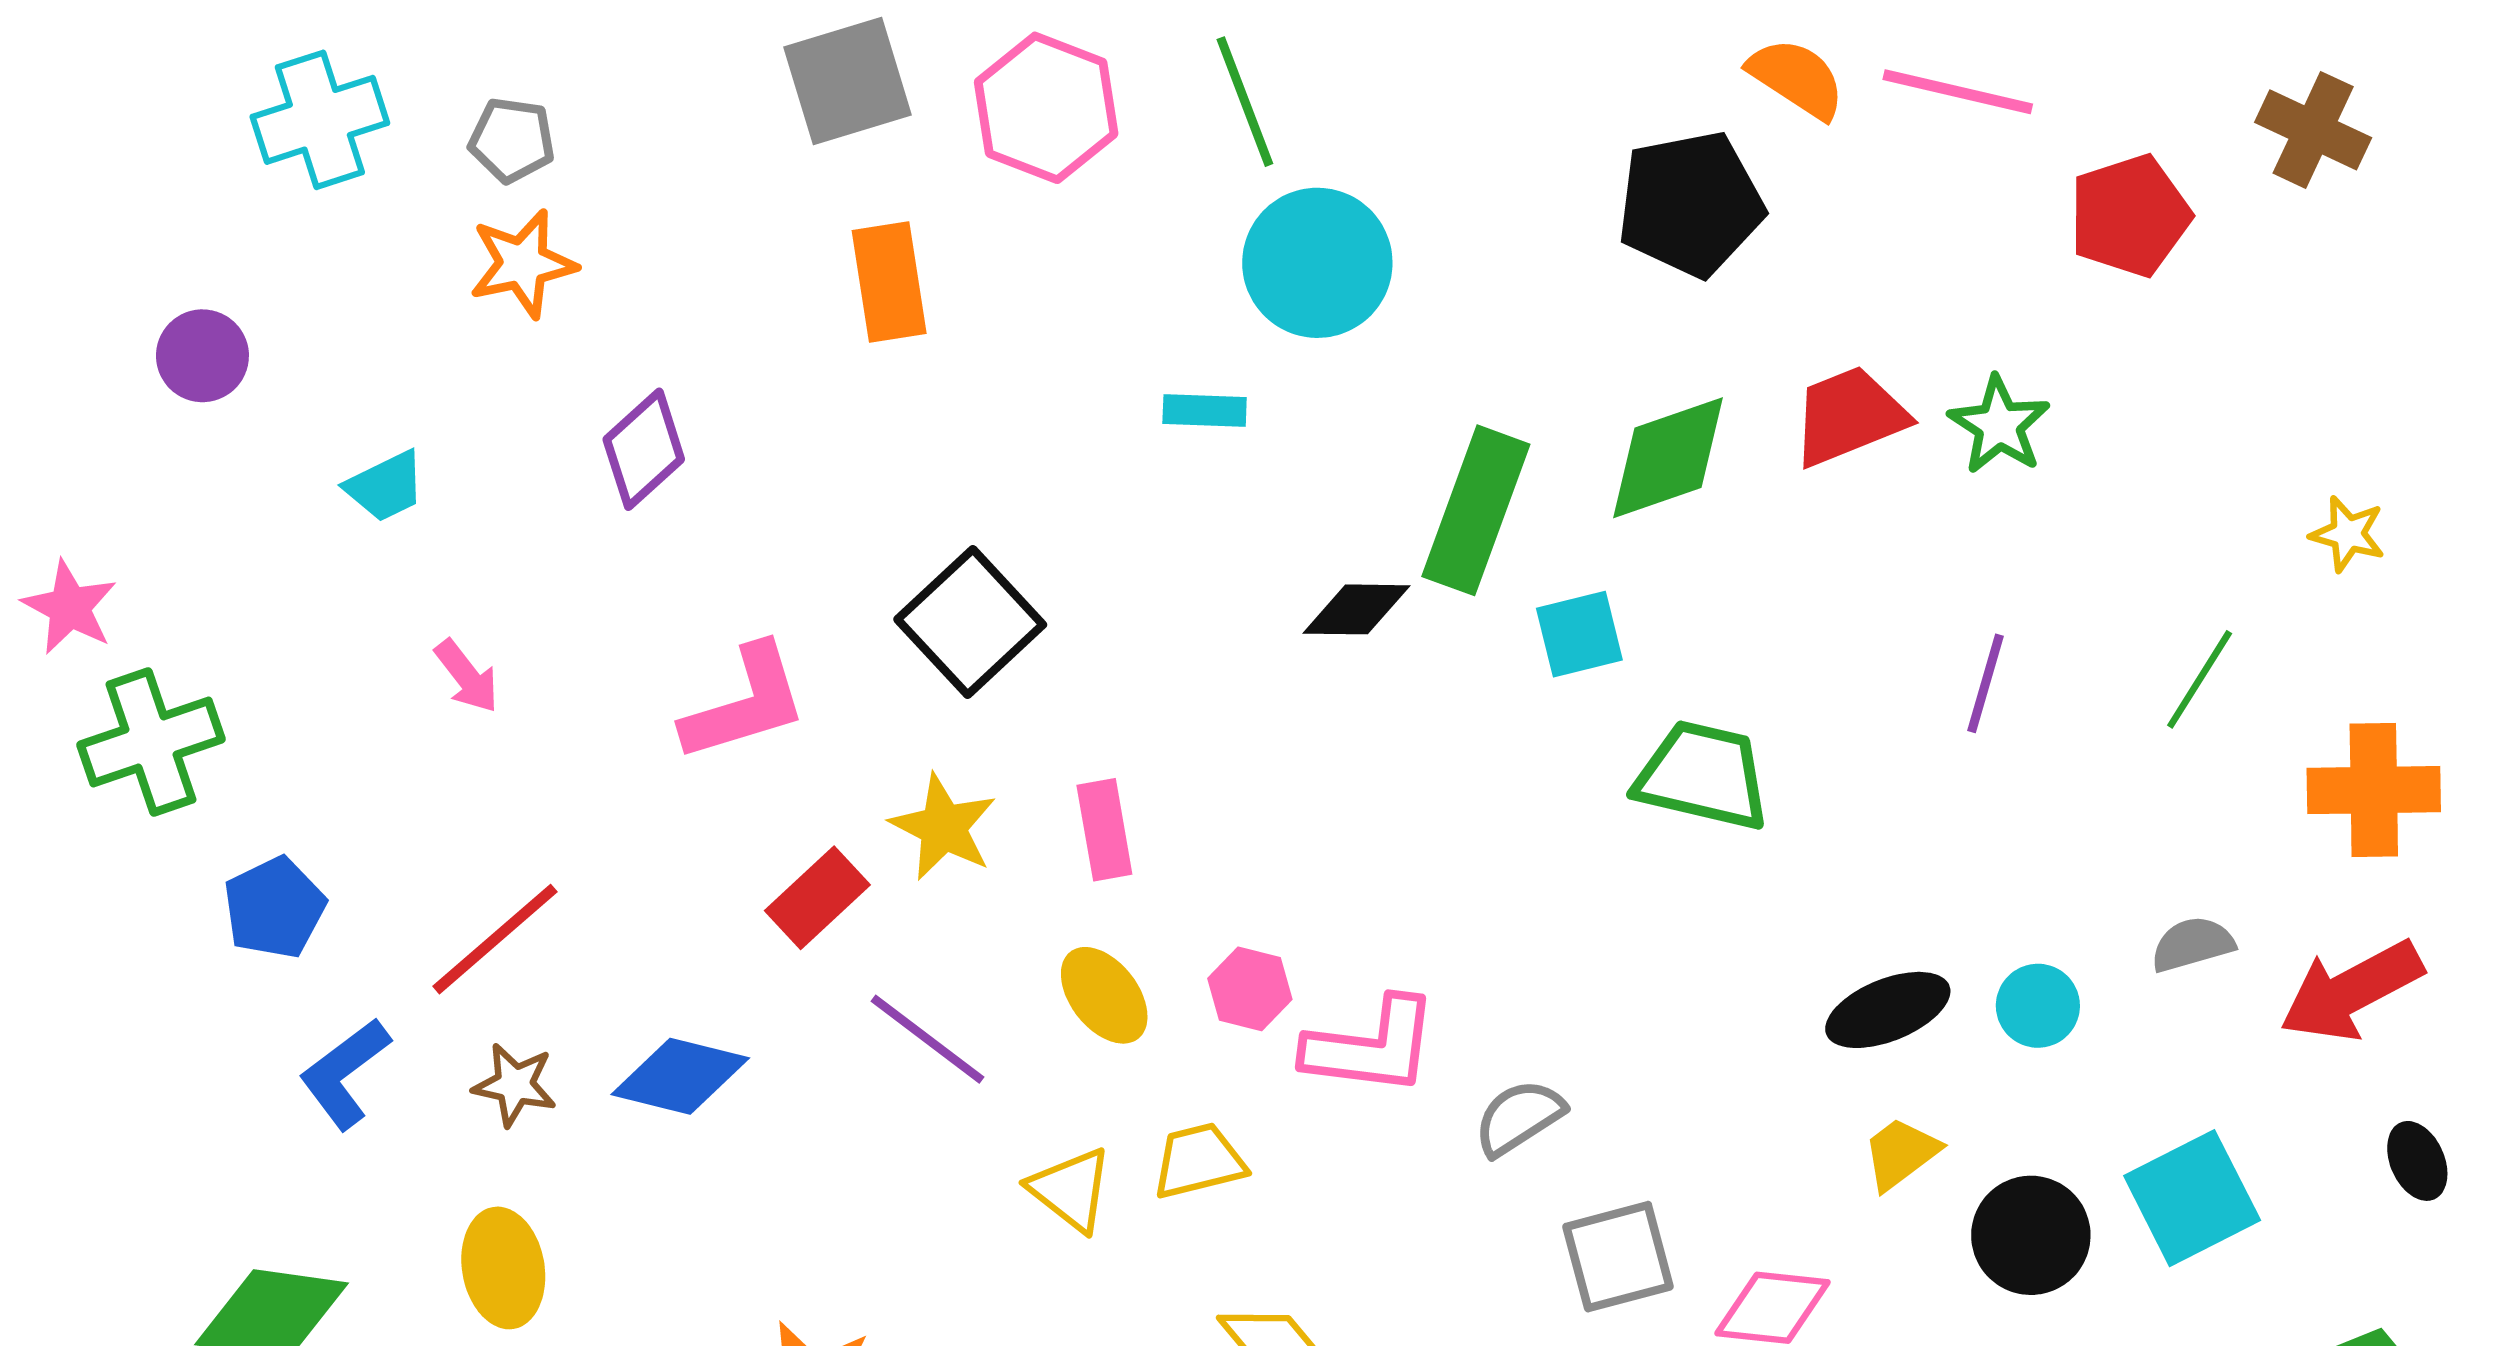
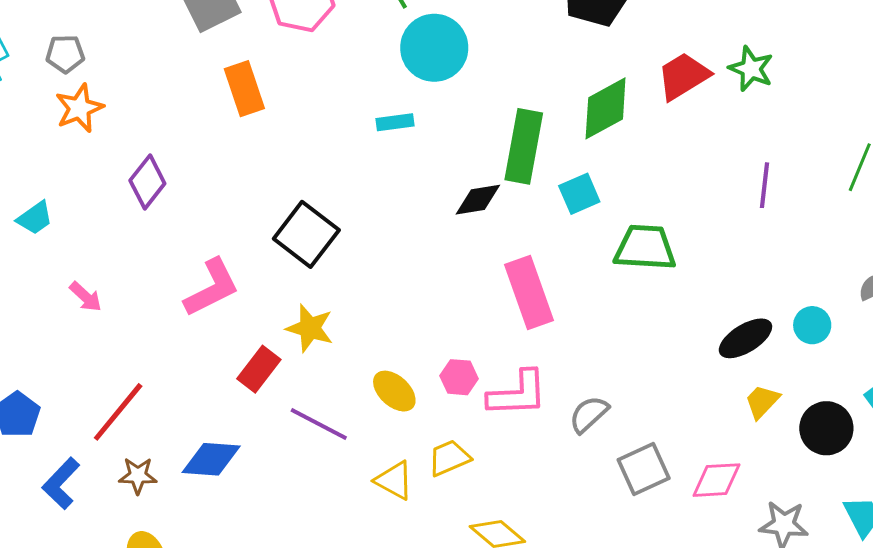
pink rectangle: (1104, 830) -> (529, 292), moved, size x1.6

